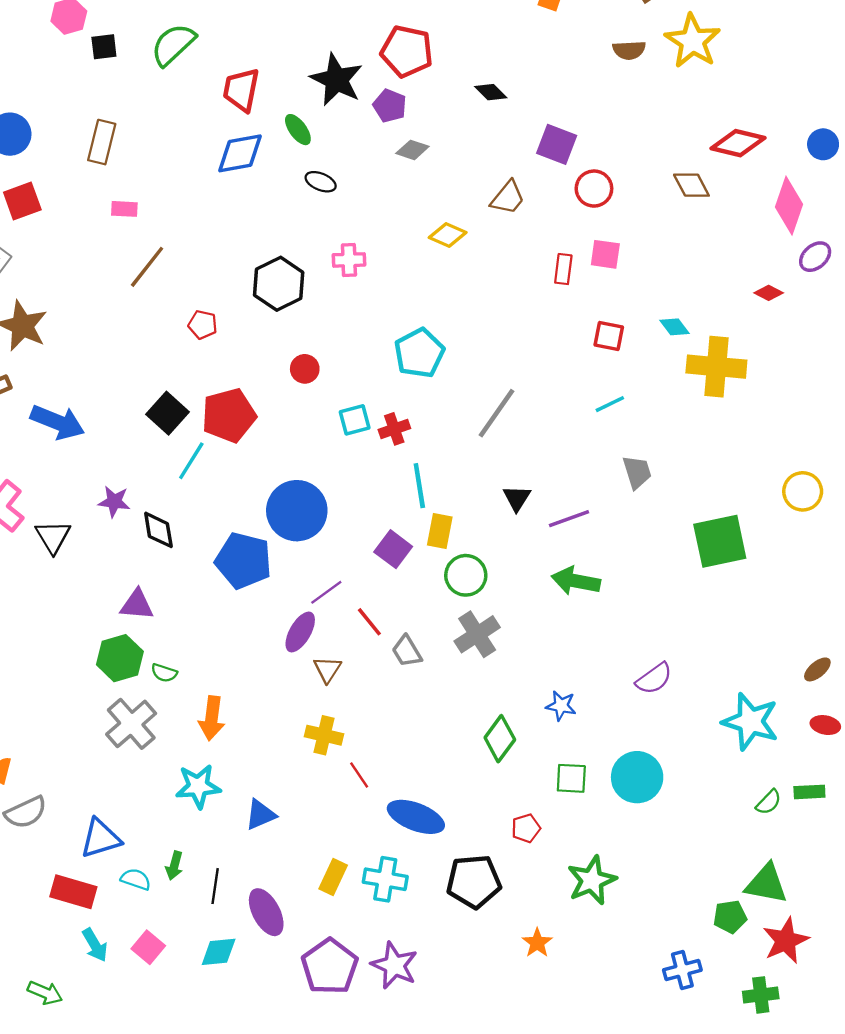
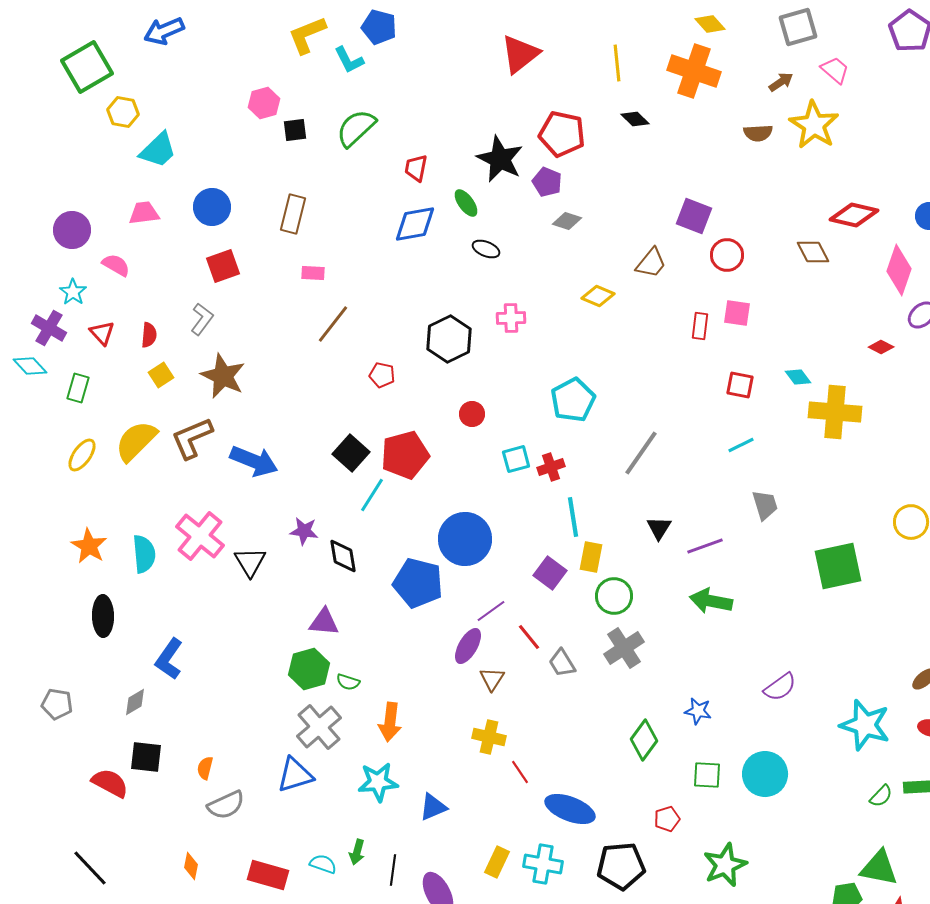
red trapezoid: (241, 90) -> (416, 168), size x0.7
black diamond: (491, 92) -> (635, 119), moved
blue triangle: (101, 838) -> (295, 775), moved

